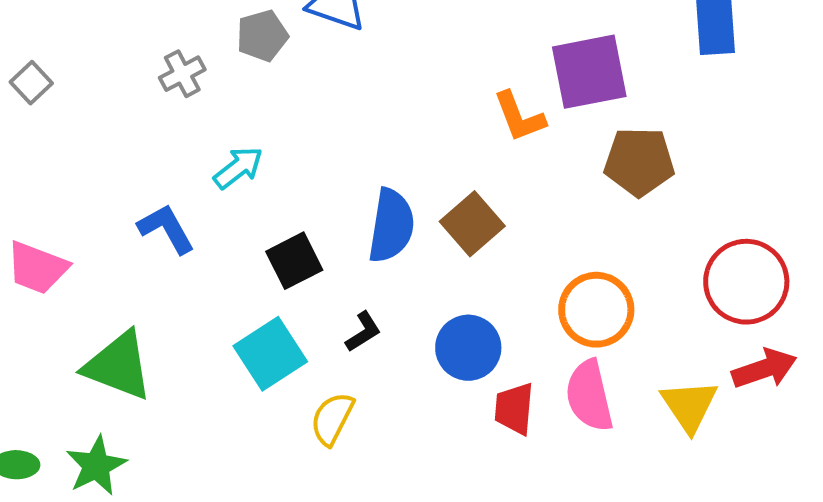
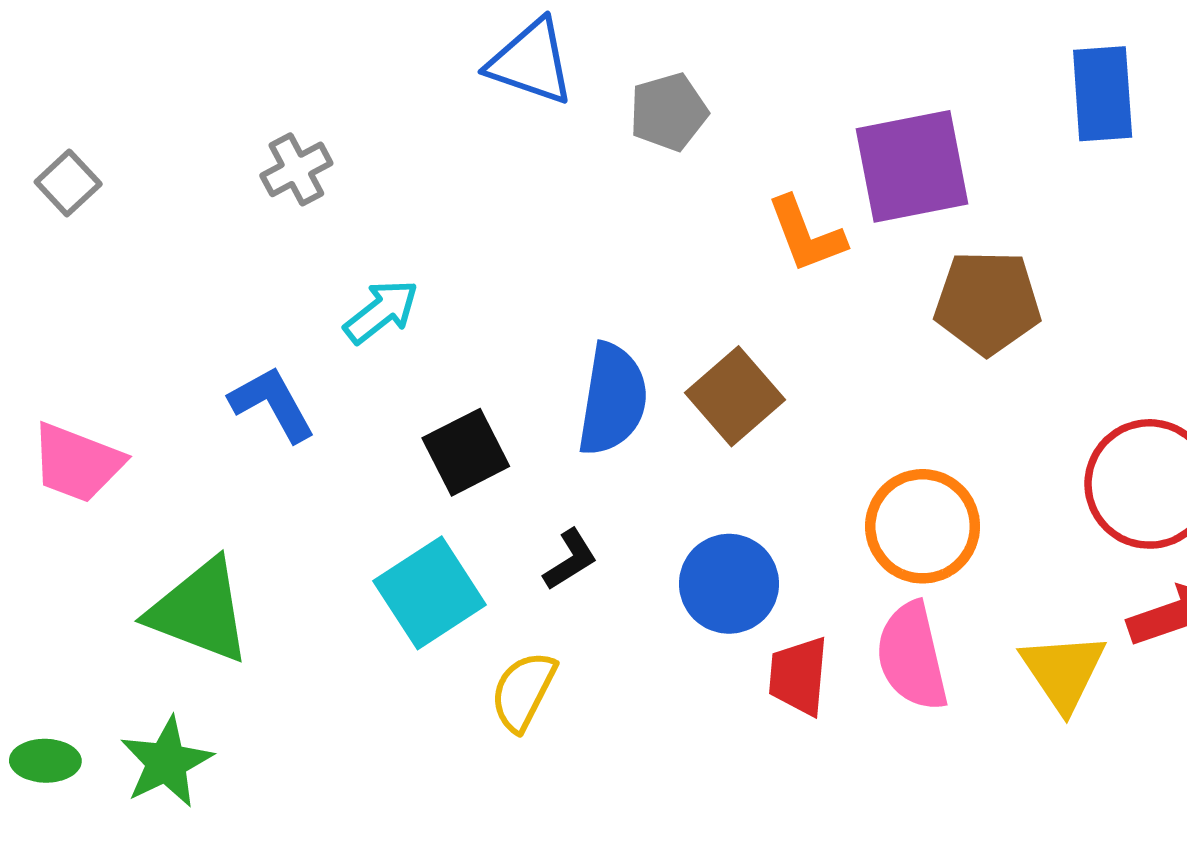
gray pentagon: (262, 36) -> (668, 112), moved

